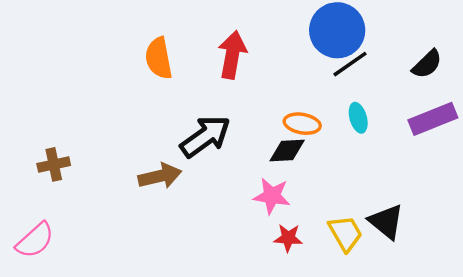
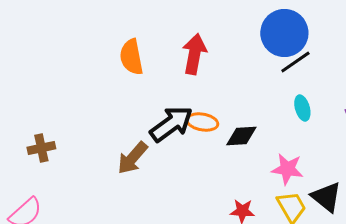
orange ellipse: (302, 124) -> (202, 122), moved
brown arrow: (160, 176) -> (132, 158), turned 144
pink star: (272, 196) -> (287, 169), moved

